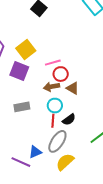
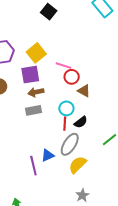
pink line: (53, 63) -> (64, 66), turned 35
purple square: (19, 71) -> (30, 75), turned -30
brown arrow: (52, 87) -> (36, 92), moved
purple line: (21, 162) -> (33, 166), turned 54

